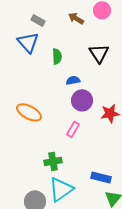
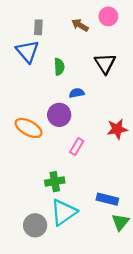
gray rectangle: (38, 20) -> (38, 27), turned 64
purple circle: (82, 100) -> (59, 115), moved

